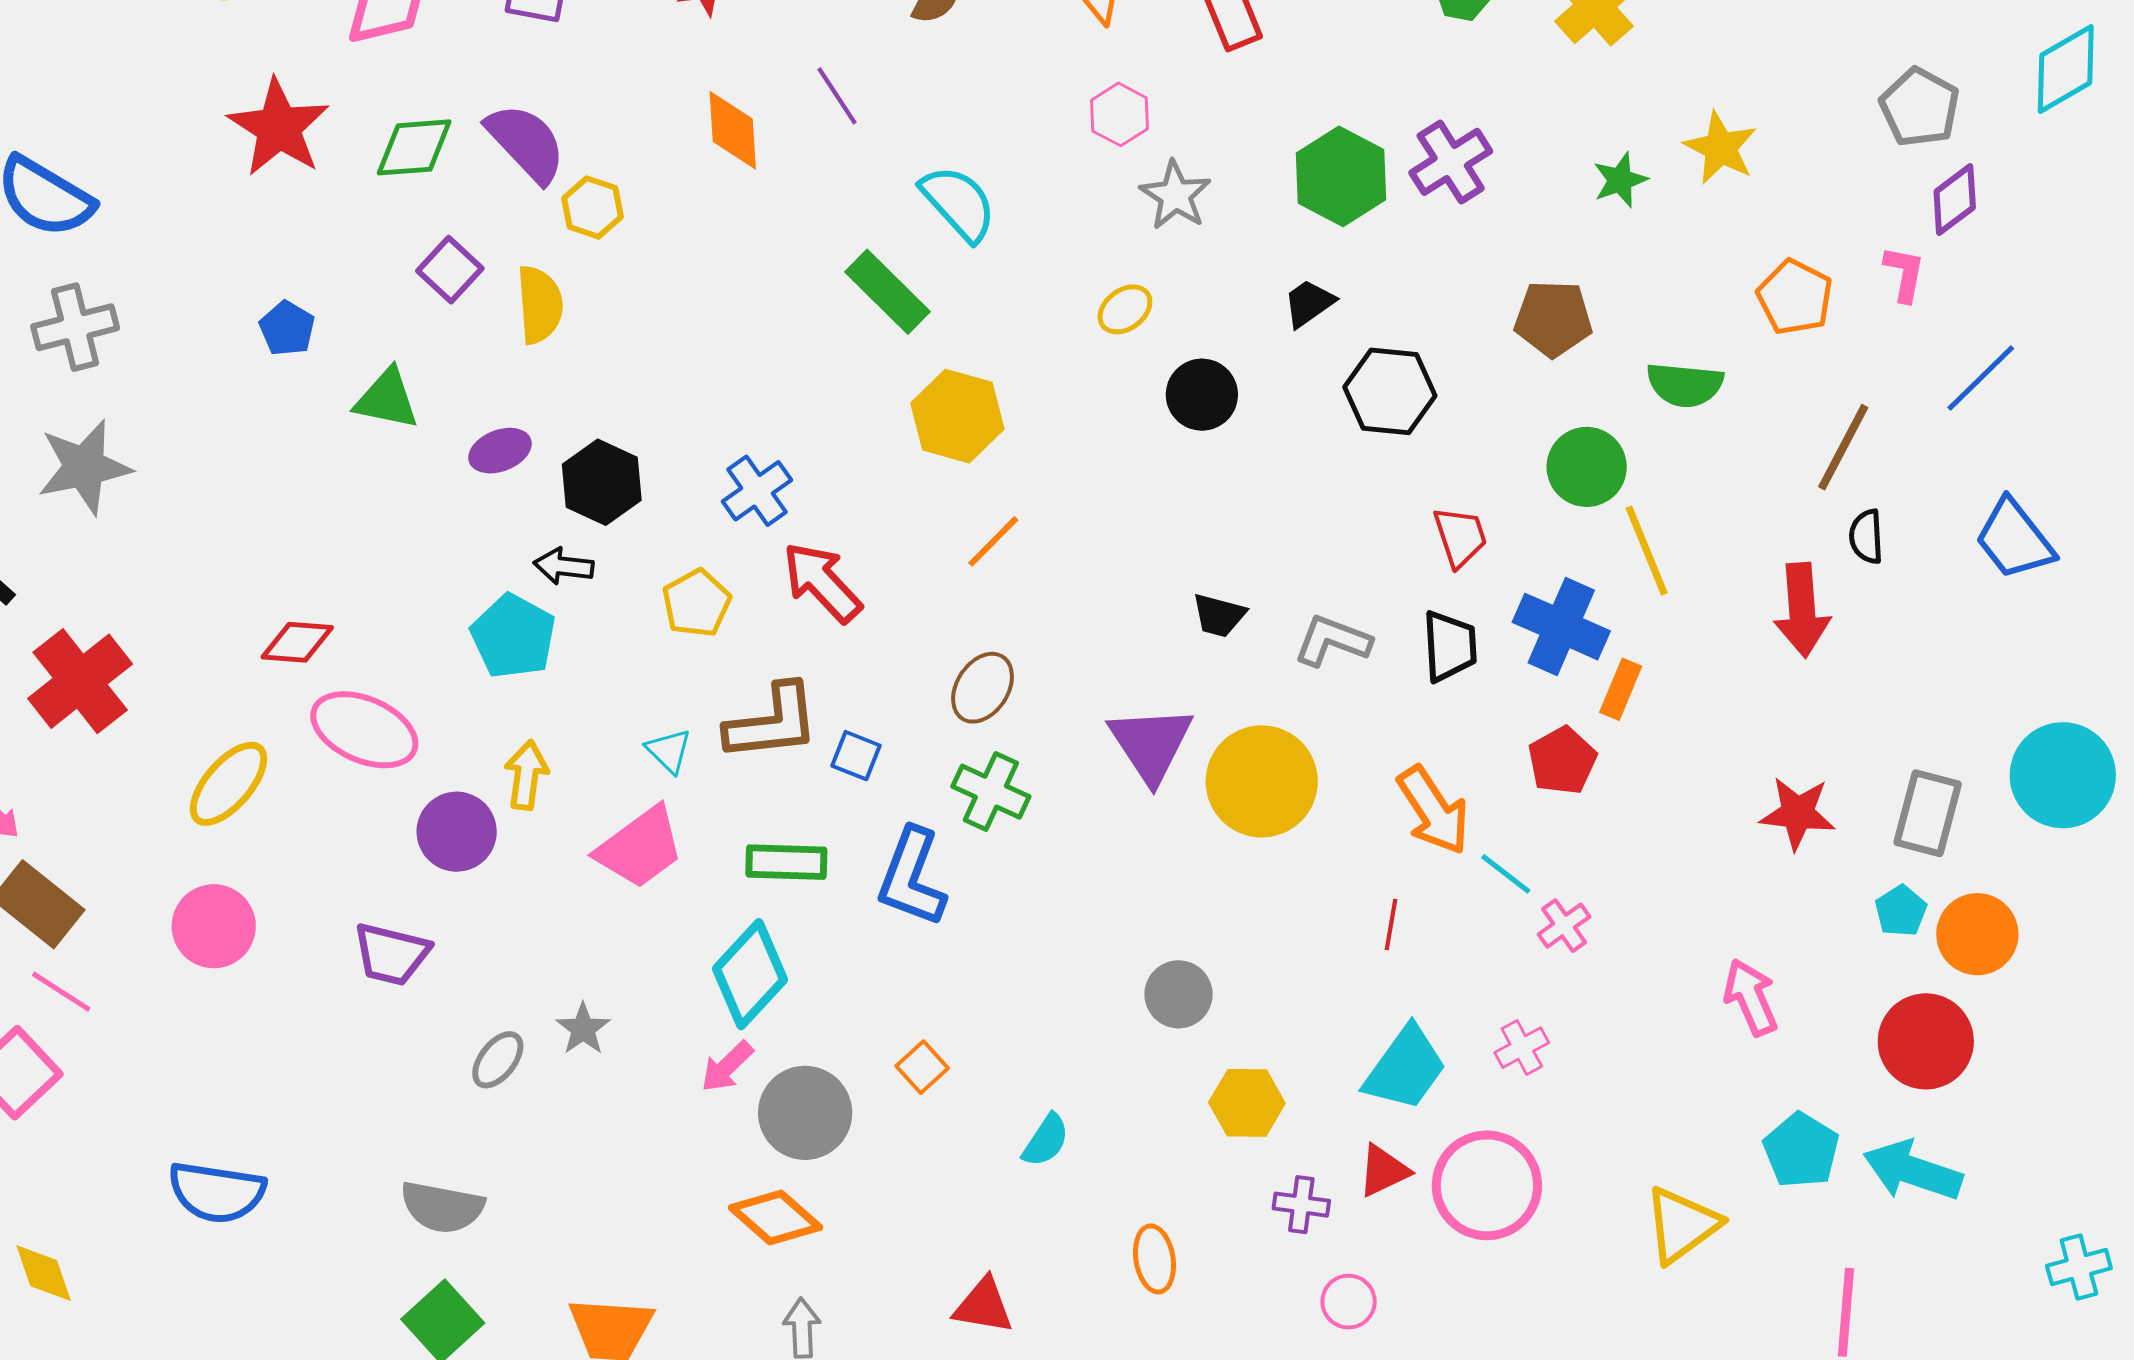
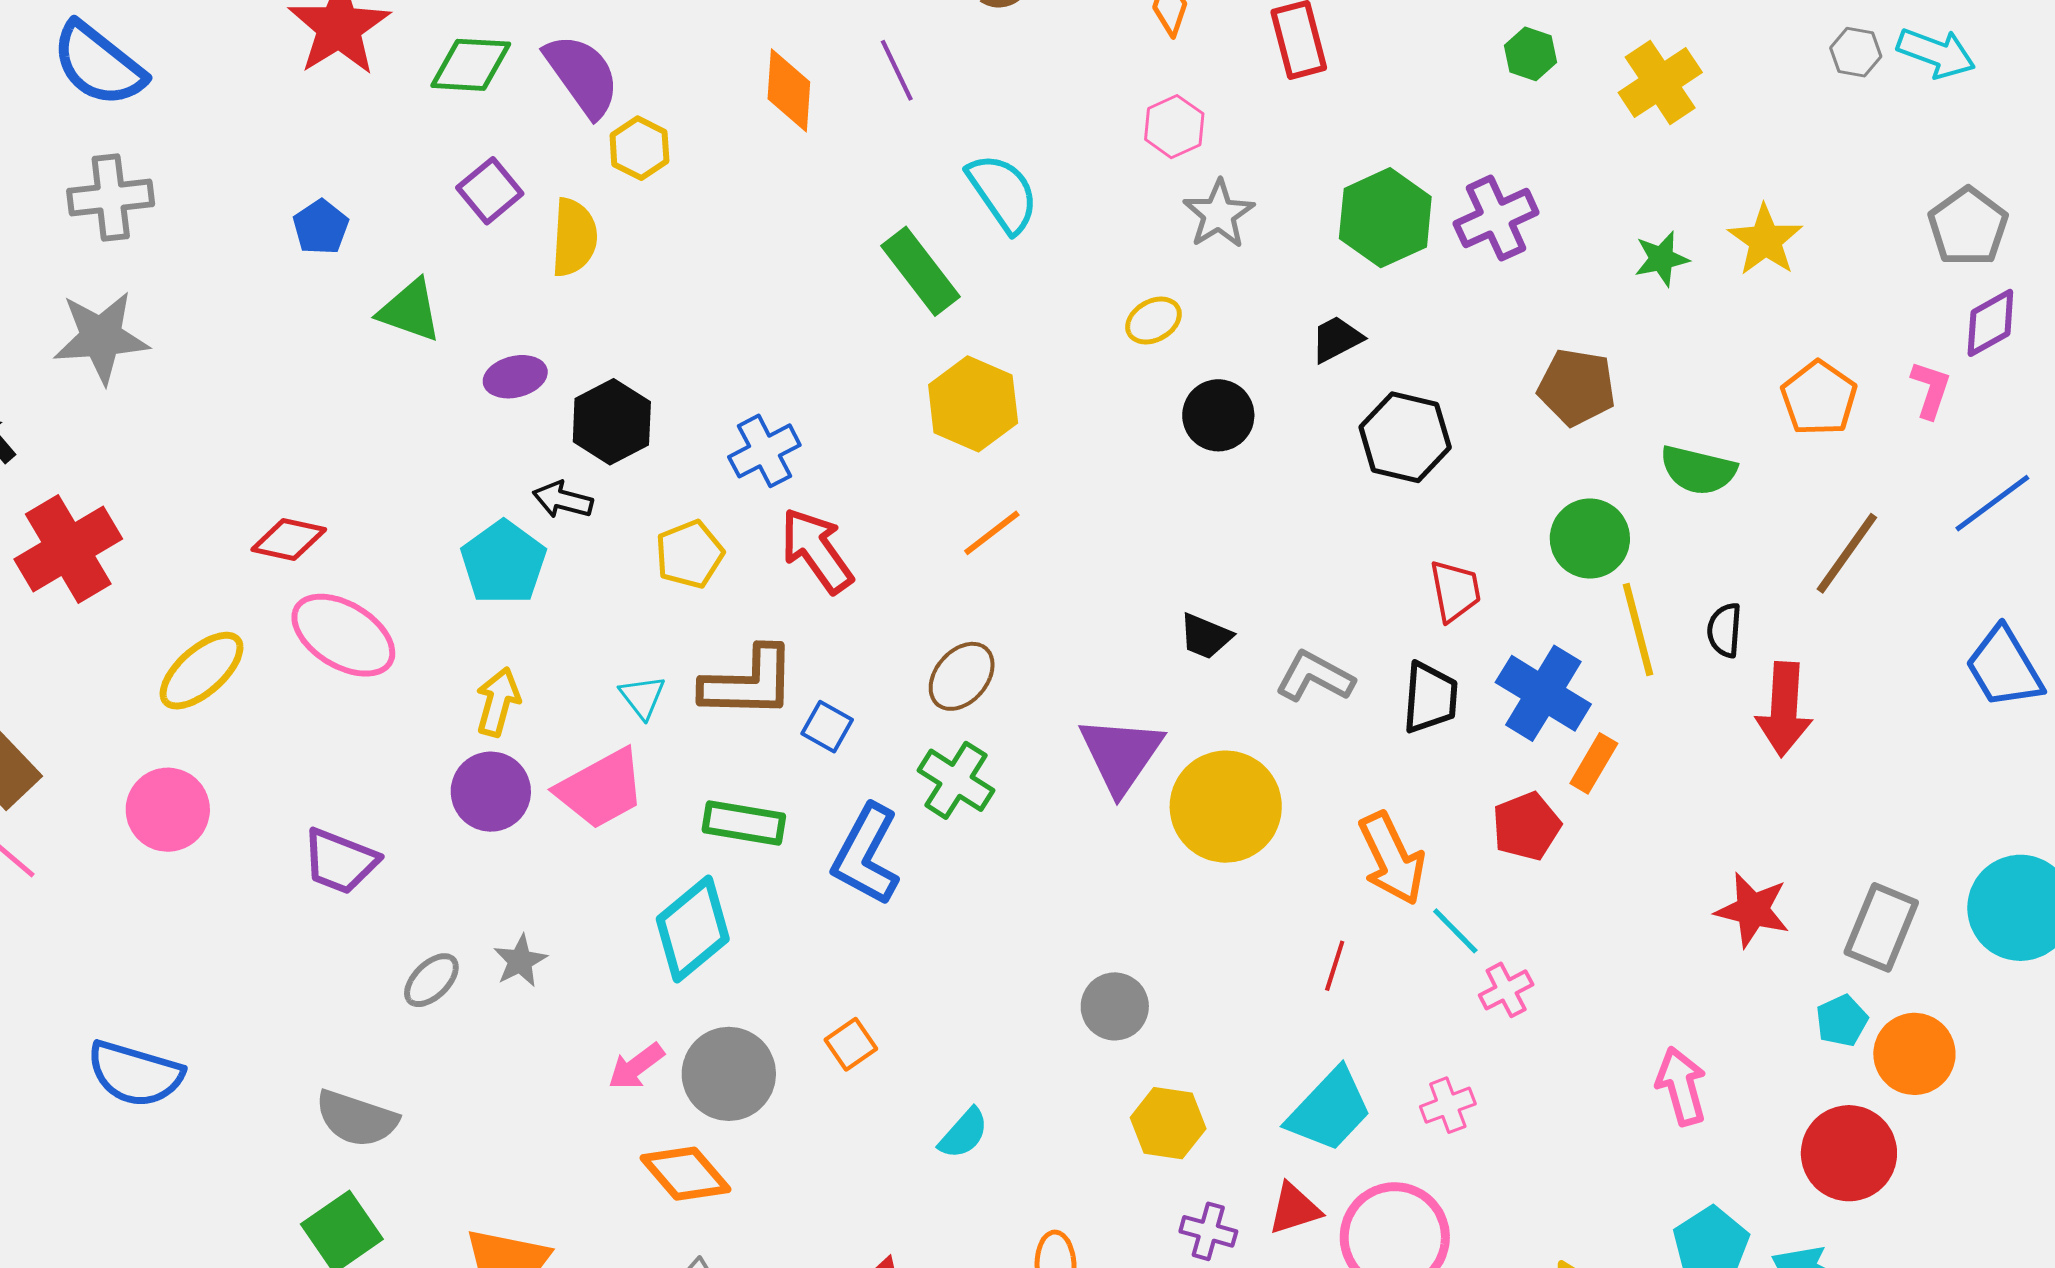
black semicircle: (1866, 537) -> (1725, 630), moved
purple circle: (457, 832) -> (491, 792), moved
pink arrow: (727, 1067) -> (636, 1066), moved

